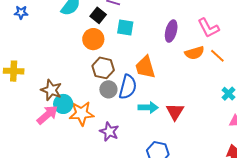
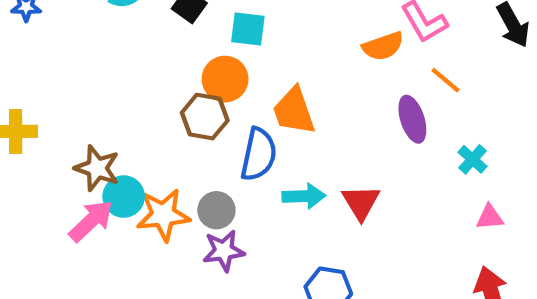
purple ellipse: (171, 31) -> (412, 119), moved, turned -30
orange circle: (93, 39) -> (225, 79), moved
orange semicircle: (195, 53) -> (383, 46), moved
gray circle: (108, 89) -> (216, 210), moved
purple star: (109, 132) -> (224, 251), turned -30

